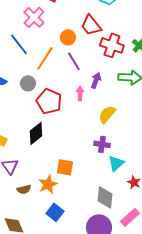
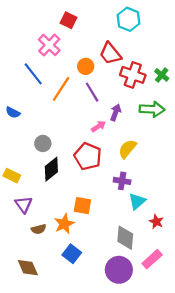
gray circle: (28, 83) -> (43, 143), moved
pink arrow: (80, 93) -> (99, 126), turned 56
red pentagon: (49, 101) -> (88, 156), moved

